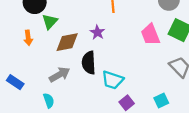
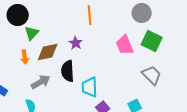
orange arrow: (28, 38) -> (25, 57), moved
cyan trapezoid: (113, 80) -> (90, 87), turned 70

